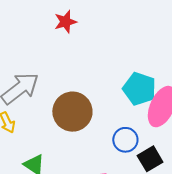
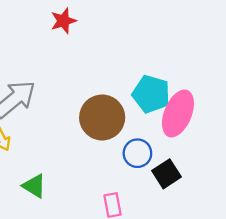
brown circle: (72, 112) -> (102, 117), moved

